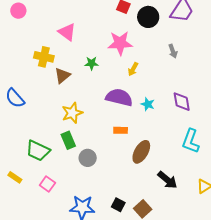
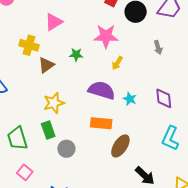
pink triangle: (67, 32) -> (54, 22), turned 48
orange rectangle: (121, 130) -> (101, 123), size x1.5
green trapezoid: (38, 151) -> (17, 138), turned 45

